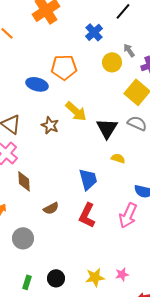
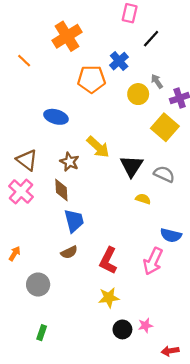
orange pentagon: (64, 67) -> (91, 79), moved
gray semicircle: (137, 123) -> (164, 174), moved
blue trapezoid: (88, 179) -> (74, 221), moved
brown diamond: (24, 181) -> (61, 190), moved
yellow star: (95, 277) -> (109, 298), moved
black circle: (56, 278) -> (122, 329), moved

